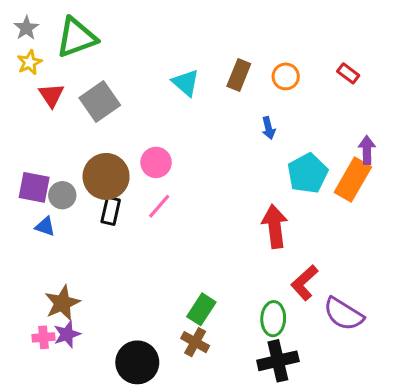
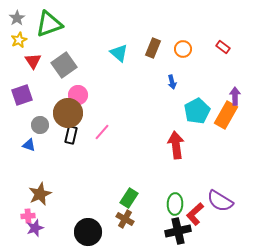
pink circle: (156, 162) -> (78, 95), moved
purple square: (34, 187) -> (22, 95), moved, turned -30
red L-shape: (304, 283) -> (195, 214), moved
purple star: (67, 334) -> (35, 228), moved

